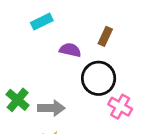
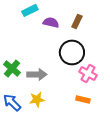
purple semicircle: (70, 50) -> (51, 22), moved

